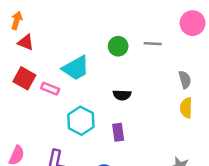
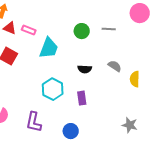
cyan trapezoid: (76, 68) -> (49, 48), turned -40
gray semicircle: (185, 80) -> (115, 66), moved, turned -40
pink rectangle: (50, 89) -> (29, 30), moved

